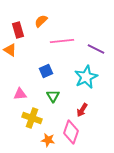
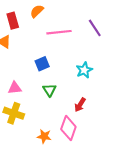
purple line: (96, 49) -> (95, 28), moved, turned 30
cyan star: (86, 77) -> (84, 70), size x0.7
yellow cross: (32, 118) -> (14, 113), moved

